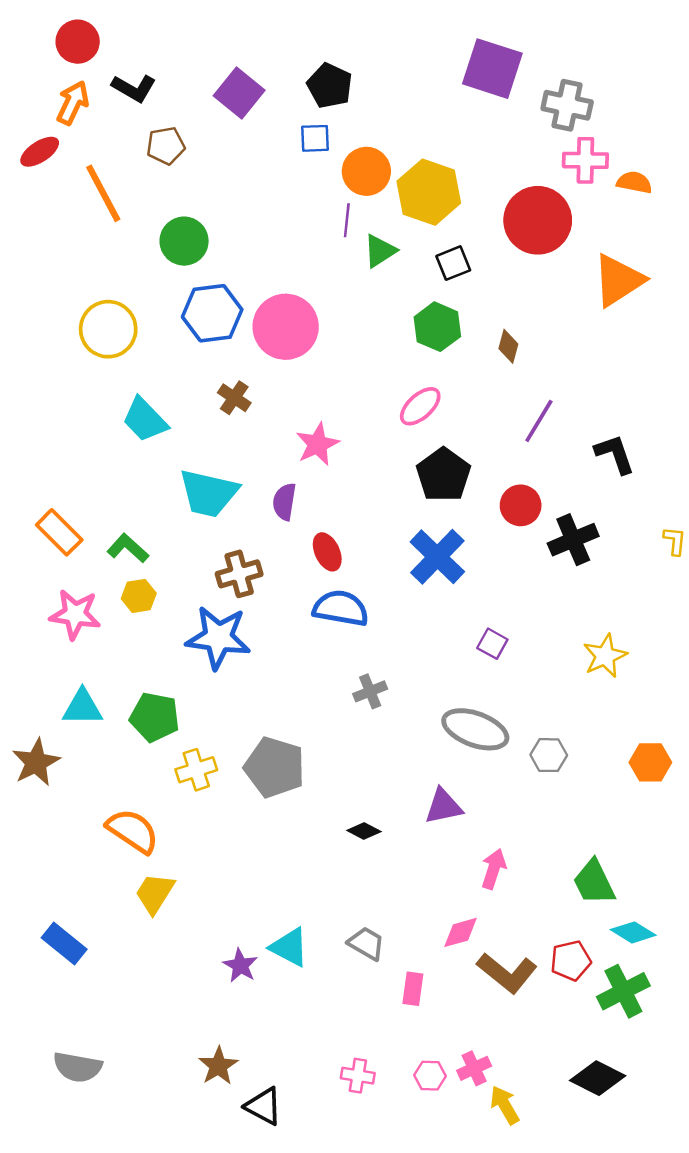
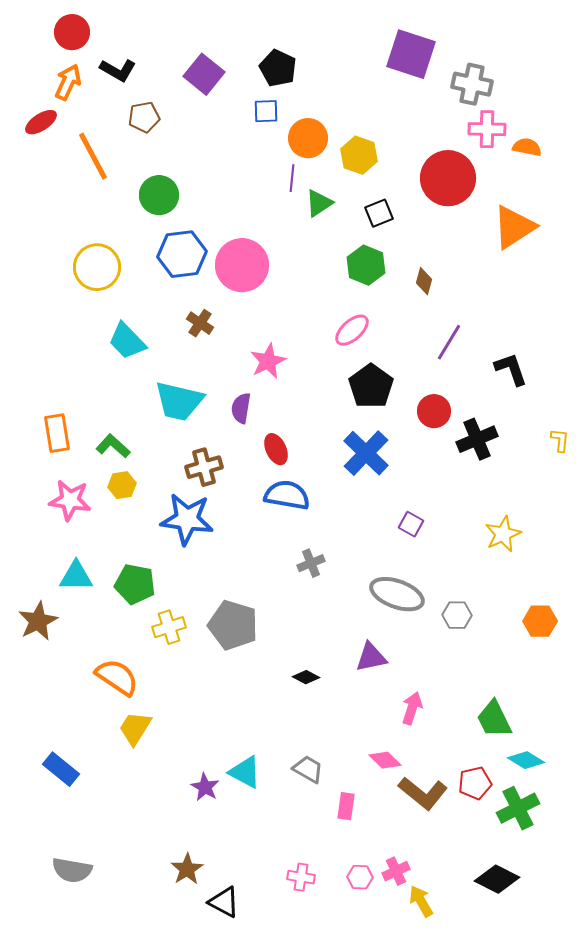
yellow hexagon: (429, 192) -> (359, 155), size x0.7
orange rectangle: (59, 532) -> (57, 433), turned 36
pink diamond: (461, 932) -> (385, 760), turned 60

